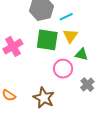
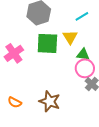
cyan line: (66, 17) -> (82, 16), moved
pink circle: (63, 69) -> (85, 68), moved

